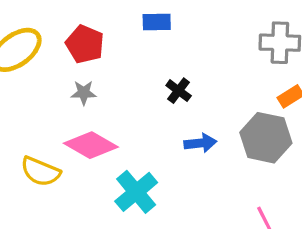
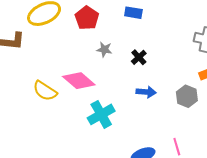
gray star: (84, 93) -> (104, 49), moved
gray hexagon: (266, 138) -> (187, 96), size x0.7

